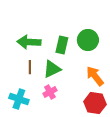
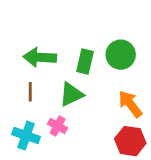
brown line: (30, 67) -> (30, 92), moved
pink cross: (50, 92) -> (58, 126), moved, turned -32

